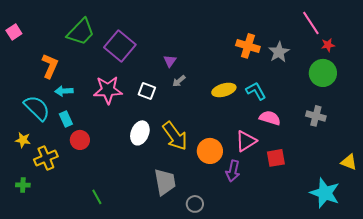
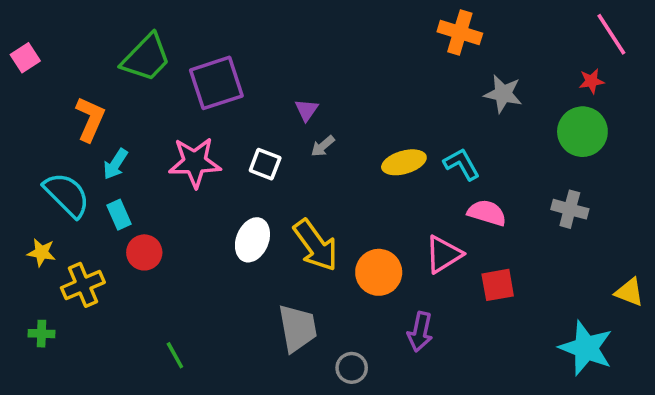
pink line: (311, 23) -> (611, 34), moved
purple square: (120, 46) -> (216, 83), turned 32
orange cross: (248, 46) -> (460, 32), moved
gray star: (279, 52) -> (503, 94), turned -30
cyan arrow: (64, 91) -> (115, 164), turned -54
purple arrow: (233, 171) -> (420, 332), moved

